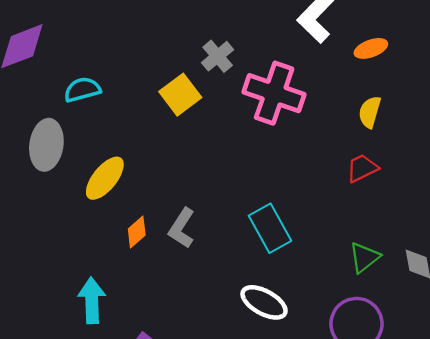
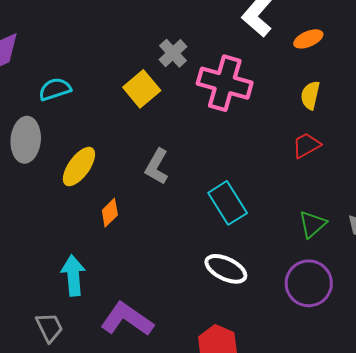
gray L-shape: (182, 228) -> (157, 167), moved

